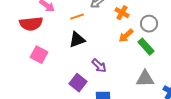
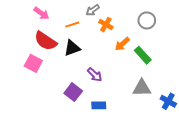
orange cross: (122, 13) -> (106, 25), moved
red semicircle: (31, 24) -> (46, 41), moved, turned 40
gray circle: (149, 24) -> (147, 20), moved

